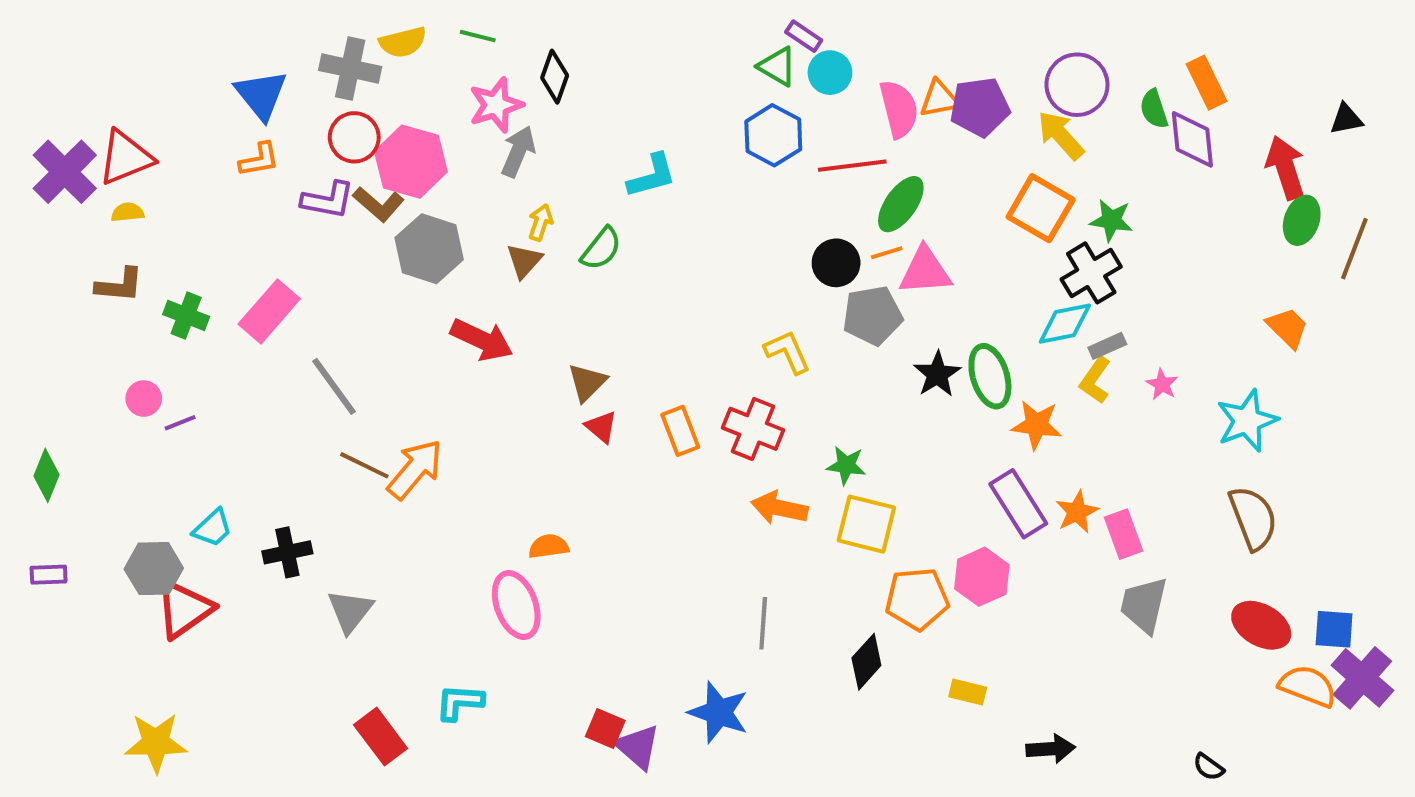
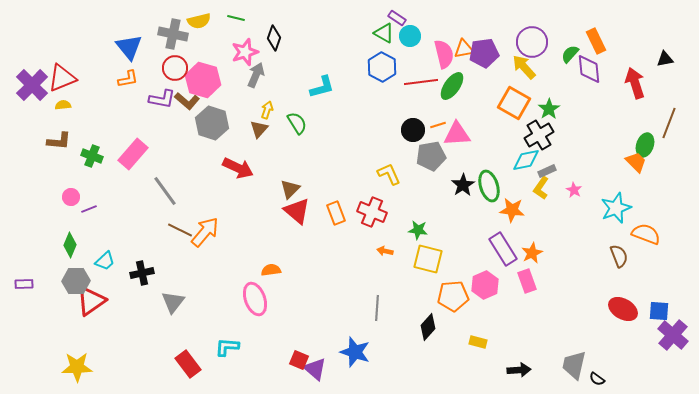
green semicircle: (1154, 109) -> (570, 54), turned 60
green ellipse: (901, 204) -> (452, 86), moved
green star: (1111, 220) -> (549, 109), turned 30
green ellipse: (1302, 220) -> (645, 145), moved
green semicircle: (601, 249) -> (297, 123), turned -70
red triangle: (601, 427) -> (297, 211), size x1.6
green diamond: (47, 475) -> (70, 245), moved
orange arrow: (779, 508) -> (385, 251), size x0.6
brown semicircle: (1253, 518) -> (619, 256), size x0.7
pink rectangle: (1124, 534) -> (527, 281), moved
gray trapezoid: (1144, 605) -> (574, 365), moved
orange semicircle: (1308, 686) -> (646, 234), moved

